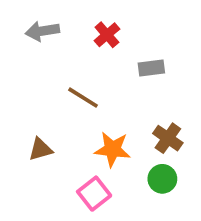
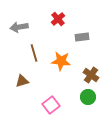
gray arrow: (42, 31) -> (19, 27), moved
brown line: (83, 98) -> (34, 53), moved, turned 42
orange star: (113, 149) -> (61, 61), moved

